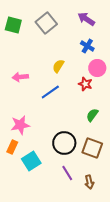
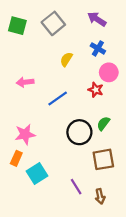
yellow semicircle: (58, 66) -> (66, 59), moved
black circle: (64, 143) -> (79, 132), moved
brown square: (92, 148) -> (103, 159), turned -30

